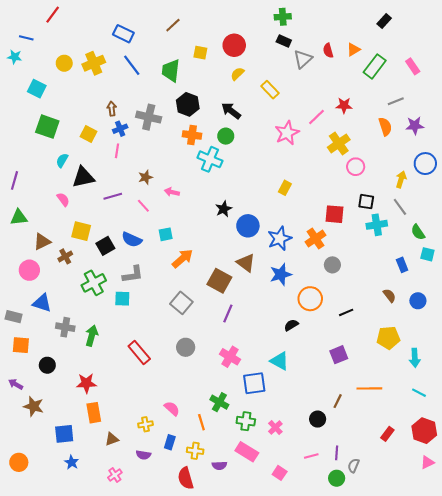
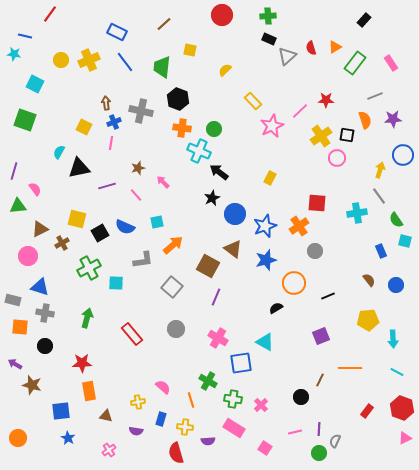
red circle: (234, 45) -> (222, 15), moved
yellow rectangle: (270, 90) -> (253, 101), moved
black arrow: (231, 111) -> (219, 172), moved
green square: (47, 127) -> (25, 120), moved
pink arrow: (172, 192) -> (163, 182), turned 32
pink semicircle: (63, 199) -> (35, 189), moved
black square: (366, 202) -> (347, 135), moved
gray L-shape: (133, 274) -> (143, 260), moved
gray cross: (65, 327) -> (45, 313), moved
brown triangle: (112, 439) -> (106, 416), turned 32

